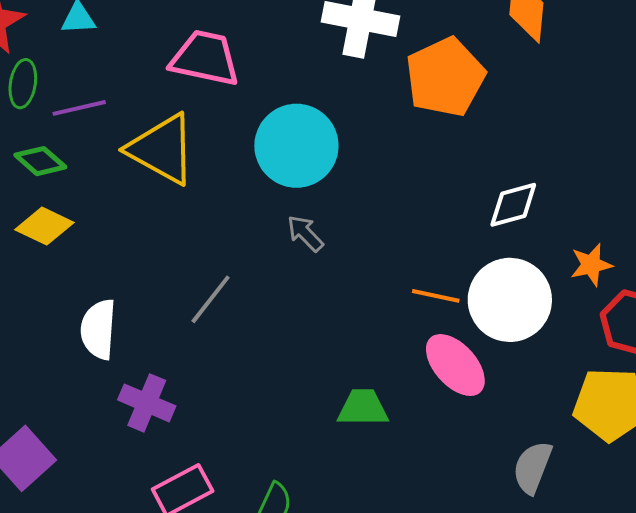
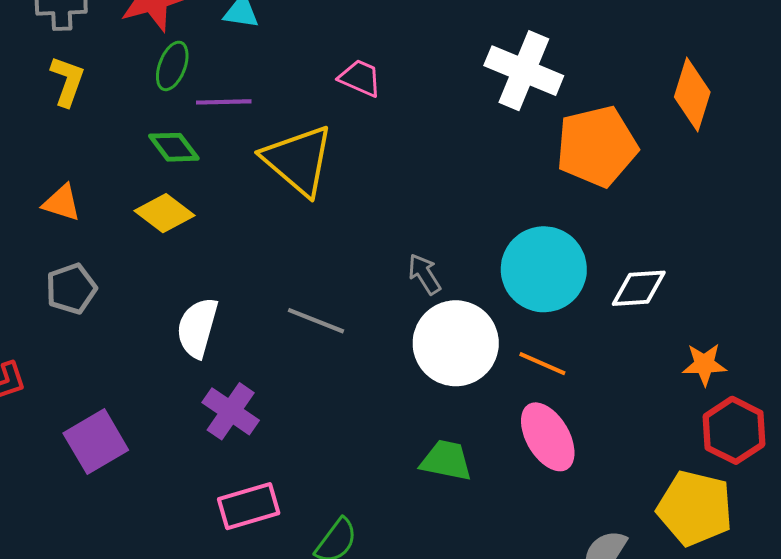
pink trapezoid: (205, 58) -> (360, 78), size x0.6
cyan circle: (296, 146) -> (544, 269), moved
gray line: (211, 299) -> (316, 321), turned 62
white circle: (510, 300) -> (456, 343), moved

